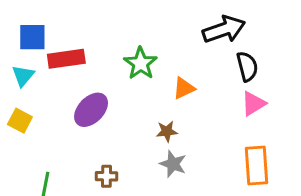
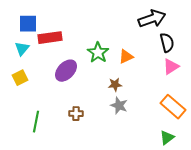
green star: (141, 63) -> (98, 53), moved
yellow square: (20, 121) -> (20, 78), turned 35
orange rectangle: (256, 165) -> (173, 107), turned -45

